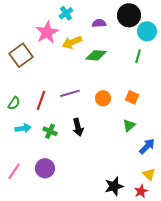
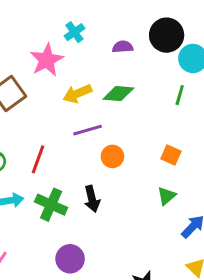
yellow arrow: (72, 42) -> (77, 94), moved
purple line: (70, 93) -> (88, 130), moved
orange circle: (103, 98) -> (112, 156), moved
green cross: (50, 131) -> (51, 205), size x1.5
purple circle: (45, 168) -> (70, 259), moved

